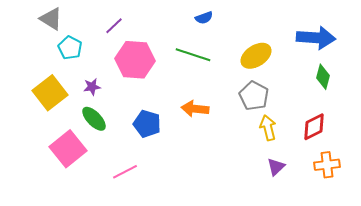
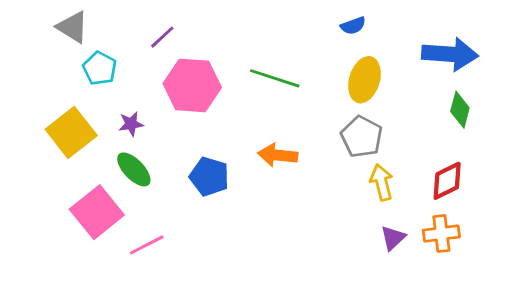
blue semicircle: (204, 18) -> (353, 26), moved
yellow ellipse: (256, 56) -> (365, 80), turned -40
orange cross: (327, 165) -> (441, 234), moved
pink line: (125, 172) -> (147, 245), moved

